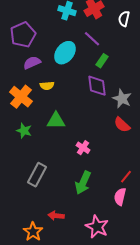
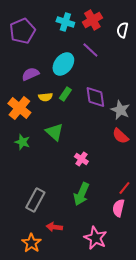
purple pentagon: (23, 35) -> (22, 31), moved
green rectangle: (102, 61) -> (65, 94), moved
green triangle: (56, 121) -> (54, 132), turned 42
gray rectangle: (37, 175) -> (35, 200), moved

